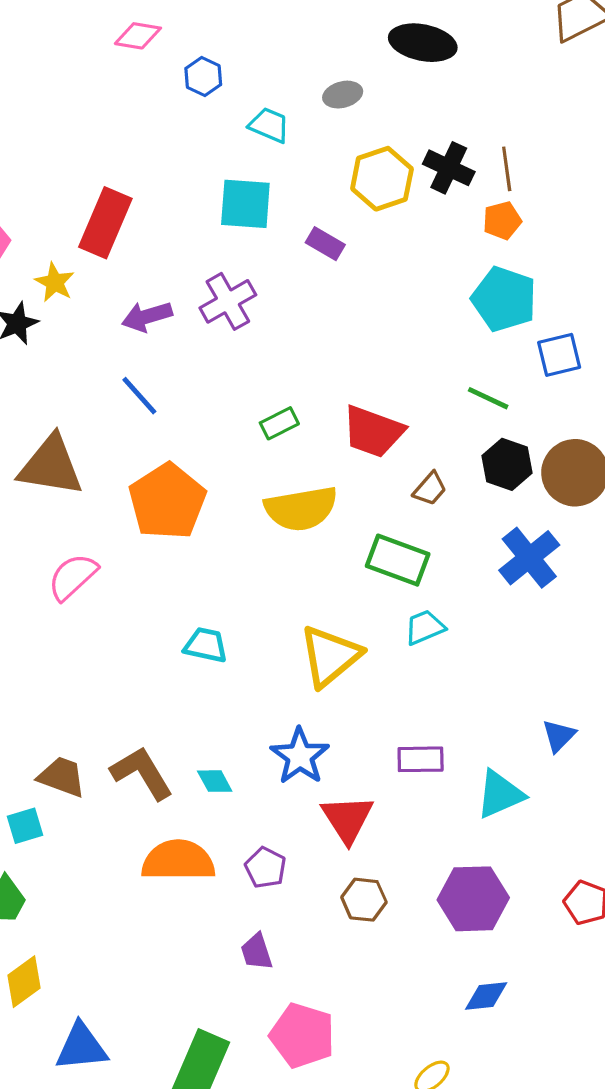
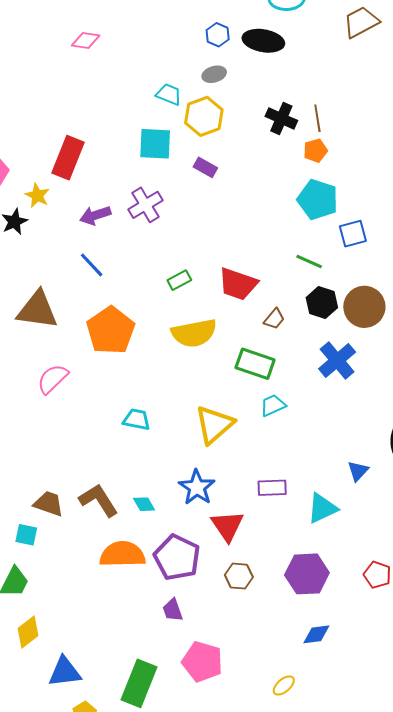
blue hexagon: (203, 76) -> (218, 35), moved
yellow hexagon: (382, 179) -> (204, 116), moved
cyan square: (25, 826) -> (26, 535), turned 30
purple pentagon: (265, 868) -> (177, 557), size x1.8

